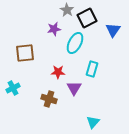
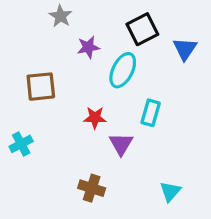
gray star: (67, 10) -> (60, 16), moved
brown cross: (49, 99) -> (92, 188), moved
cyan triangle: (93, 122) -> (170, 191), moved

